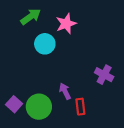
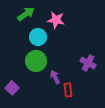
pink star: (66, 24) -> (56, 20), turned 30
green circle: (39, 107) -> (36, 61), moved

